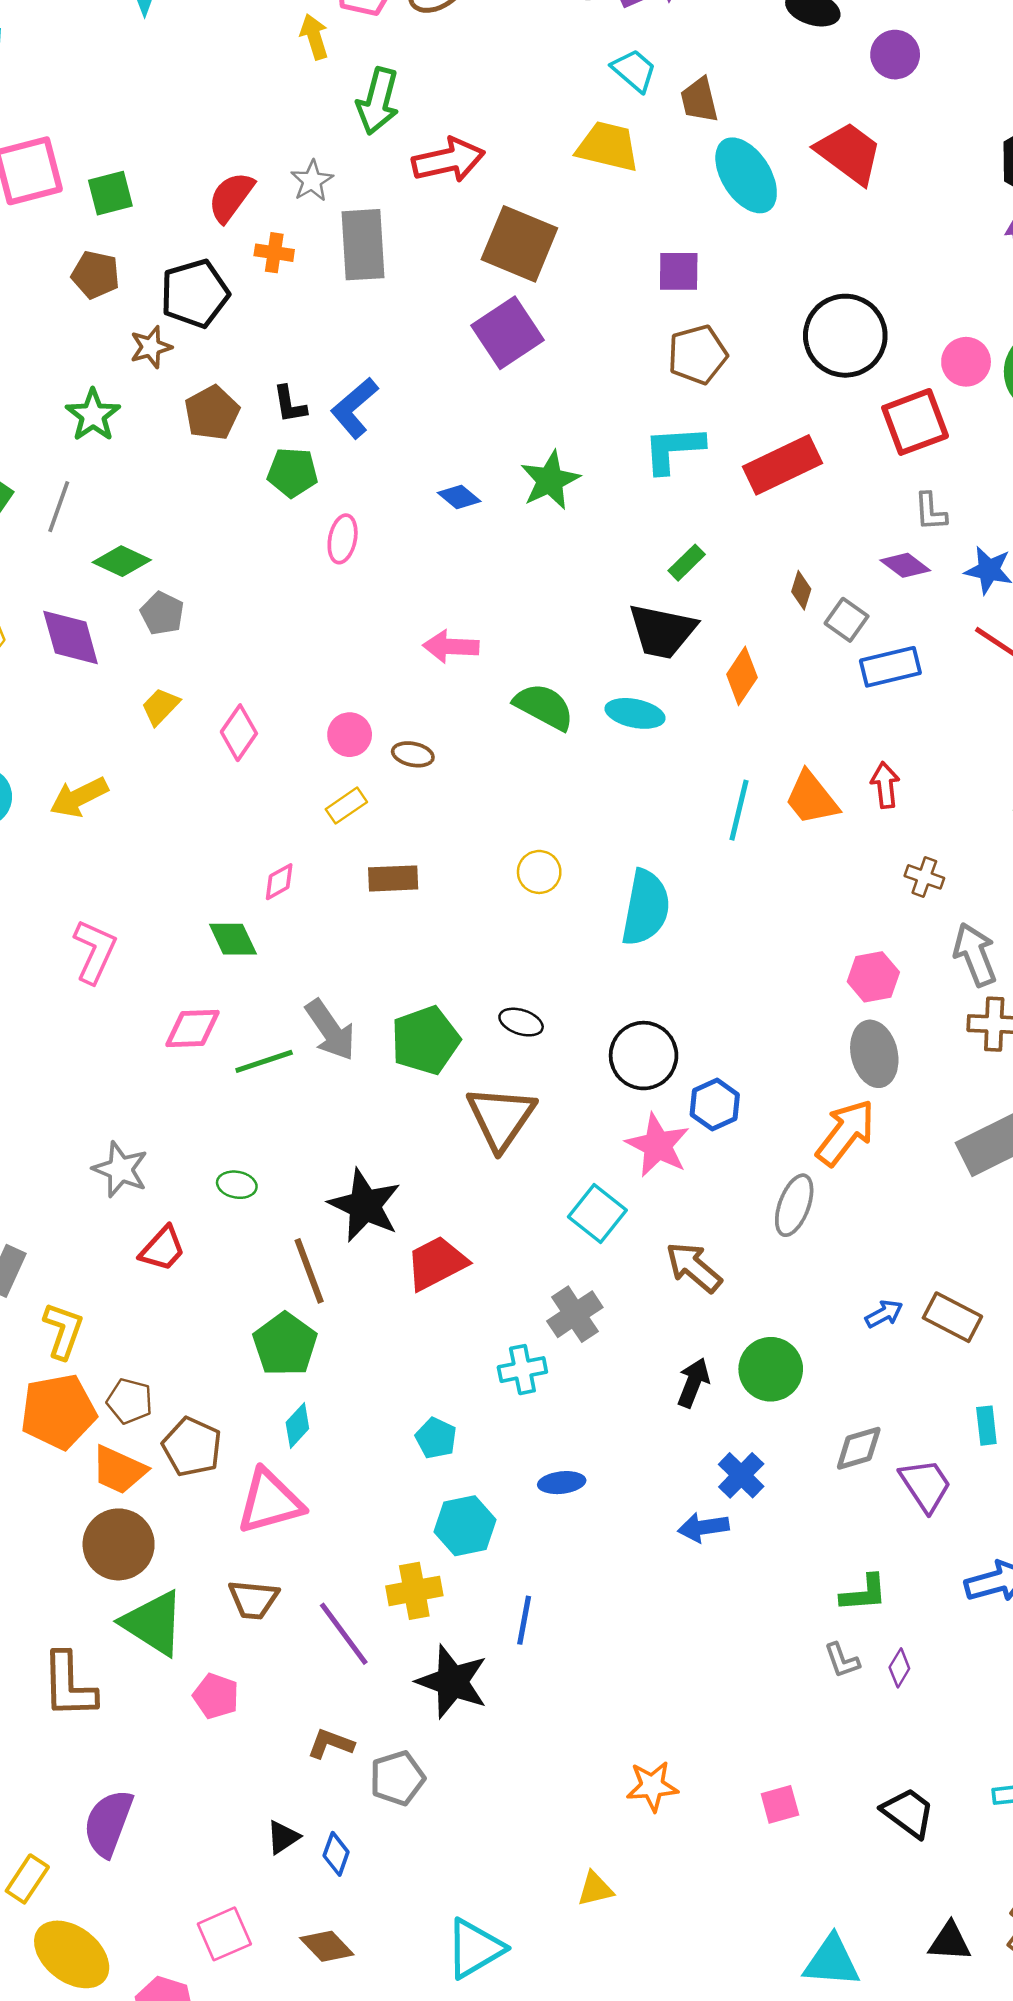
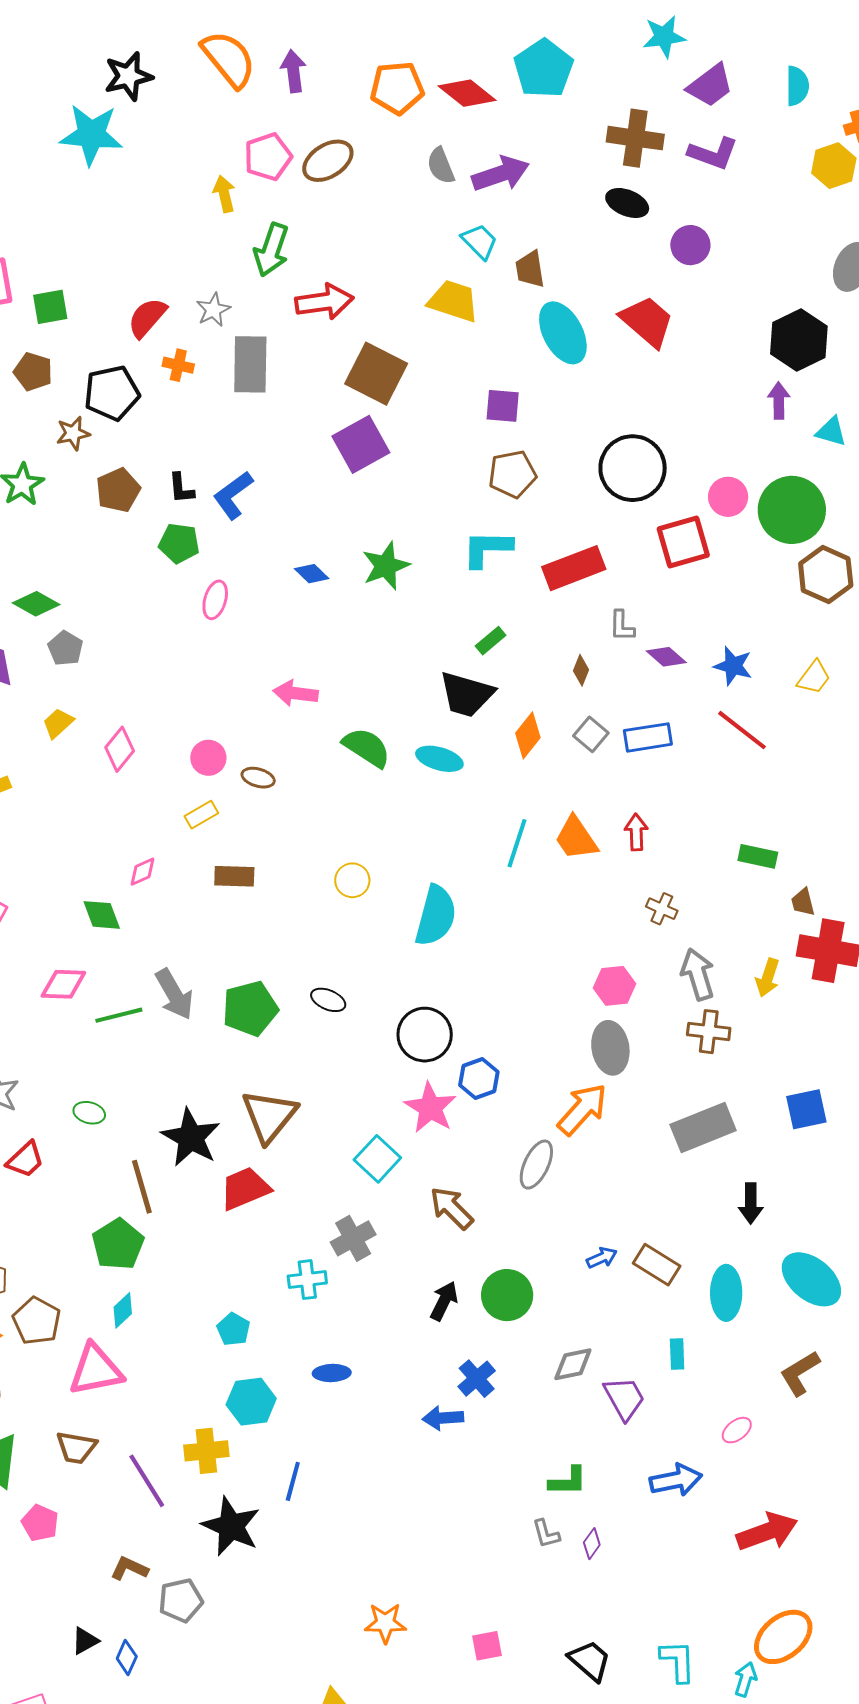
gray L-shape: (931, 512) -> (622, 626), moved
gray square: (847, 620) -> (591, 734), moved
brown triangle: (501, 1118) -> (269, 1116), moved

